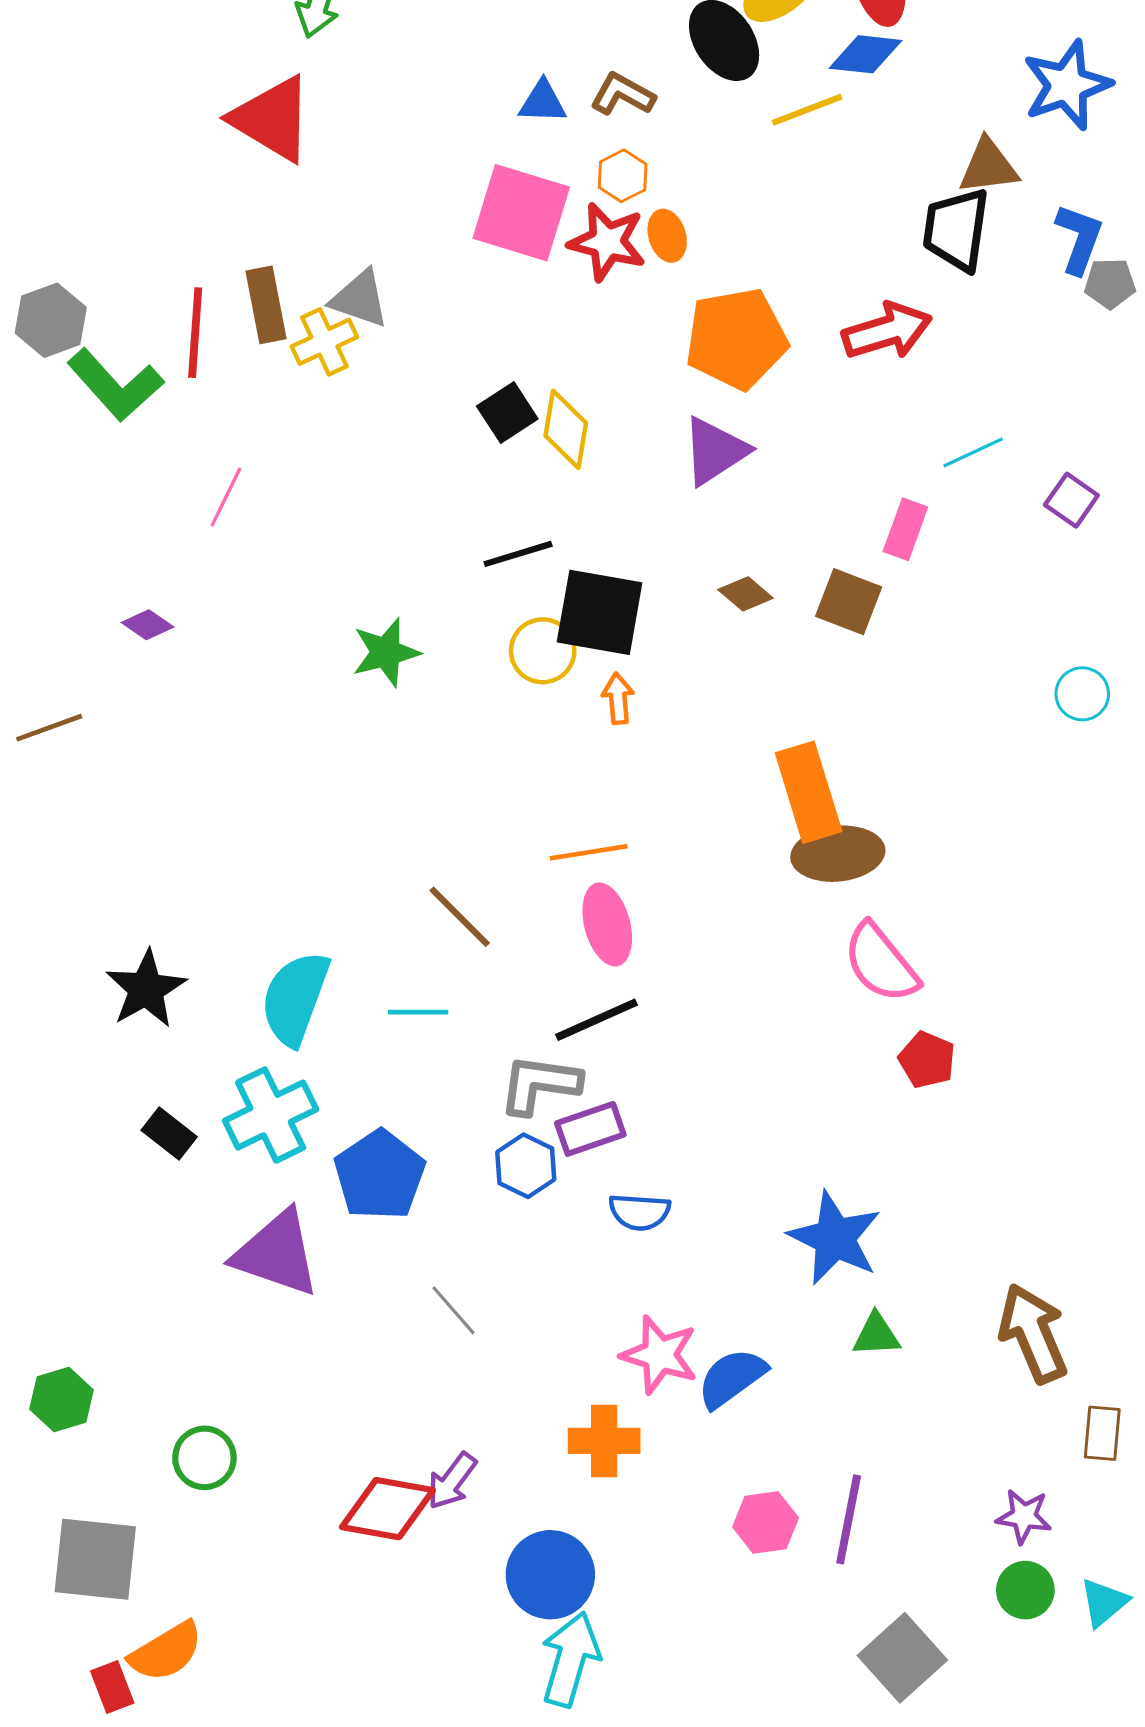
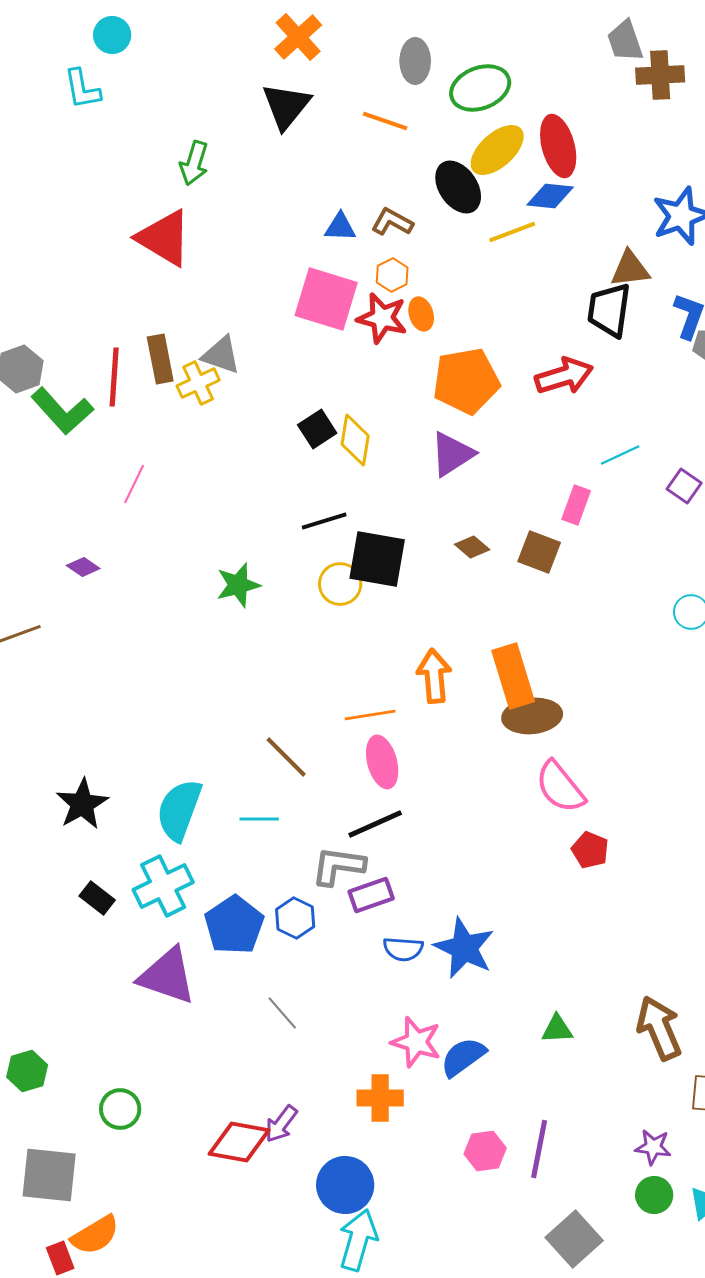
orange arrow: (618, 698) -> (434, 676), moved, size x1.6
blue hexagon: (526, 1166) -> (295, 918), moved
blue star: (835, 1238) -> (464, 948), moved

